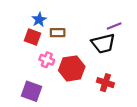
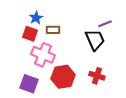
black trapezoid: (103, 43) -> (95, 40), turned -100
pink cross: (47, 60) -> (43, 55), size x1.6
red hexagon: (72, 68) -> (63, 77), moved

